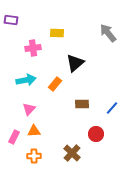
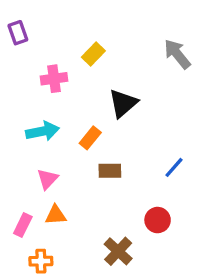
purple rectangle: (11, 20) -> (18, 33), turned 64
yellow rectangle: (57, 33) -> (93, 54), turned -48
brown rectangle: (82, 104) -> (110, 171), moved
blue line: (112, 108) -> (174, 167), moved
orange cross: (34, 156) -> (41, 261), moved

